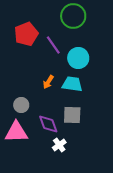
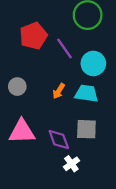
gray circle: (21, 105) -> (17, 87), moved
pink triangle: (16, 132) -> (22, 131), moved

